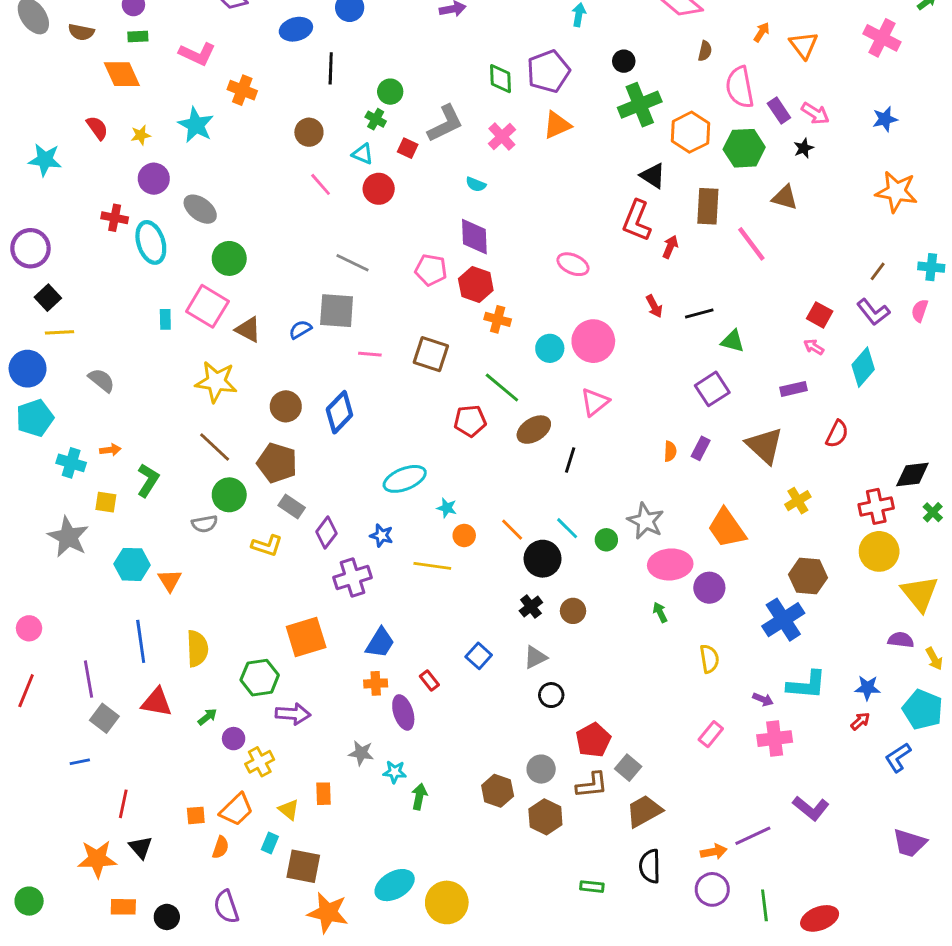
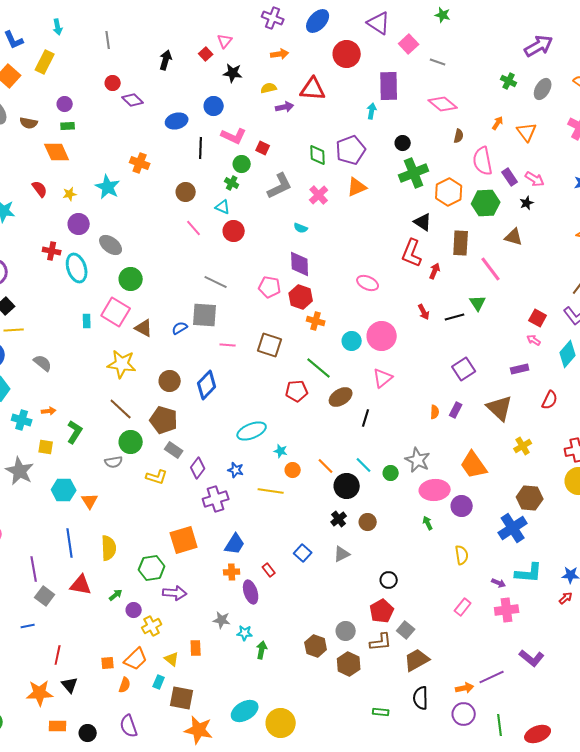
pink L-shape: (197, 54) -> (234, 136), moved
red square: (408, 148) -> (263, 148), moved
green triangle: (733, 341) -> (478, 303), moved, turned 42
black circle: (551, 695) -> (389, 580), moved

